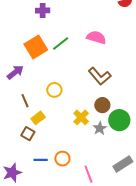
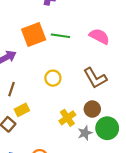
green line: (61, 43) -> (60, 36), turned 36
yellow circle: (54, 90) -> (53, 78), moved
brown line: (25, 101) -> (11, 89), turned 32

